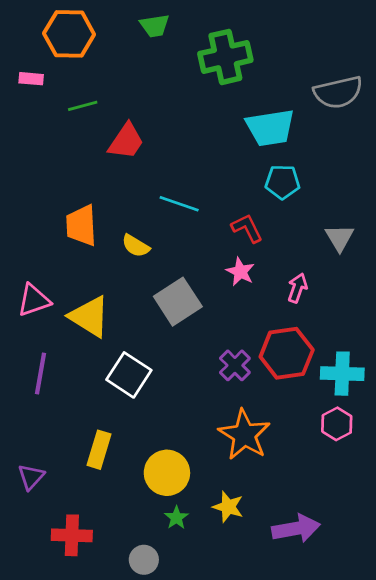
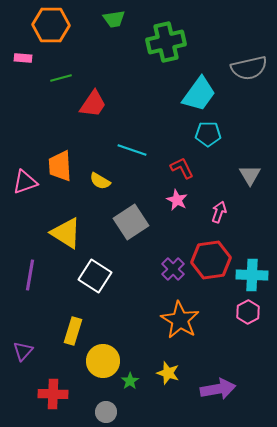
cyan trapezoid: (270, 128) -> (199, 94), turned -45
pink triangle: (34, 300) -> (25, 182), moved
yellow circle: (167, 473) -> (103, 361), moved

